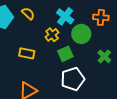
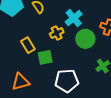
yellow rectangle: (27, 53) -> (28, 45), turned 35
green square: (65, 54) -> (45, 57), moved

